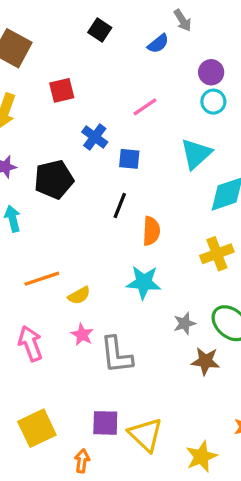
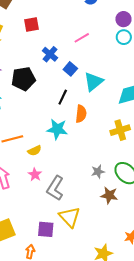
cyan triangle: (196, 154) -> (93, 82), moved
blue square: (129, 159) -> (70, 69), turned 32
cyan star: (144, 282) -> (57, 129), moved
gray L-shape: (117, 355) -> (55, 188), turned 35
yellow triangle: (146, 435) -> (70, 217), moved

